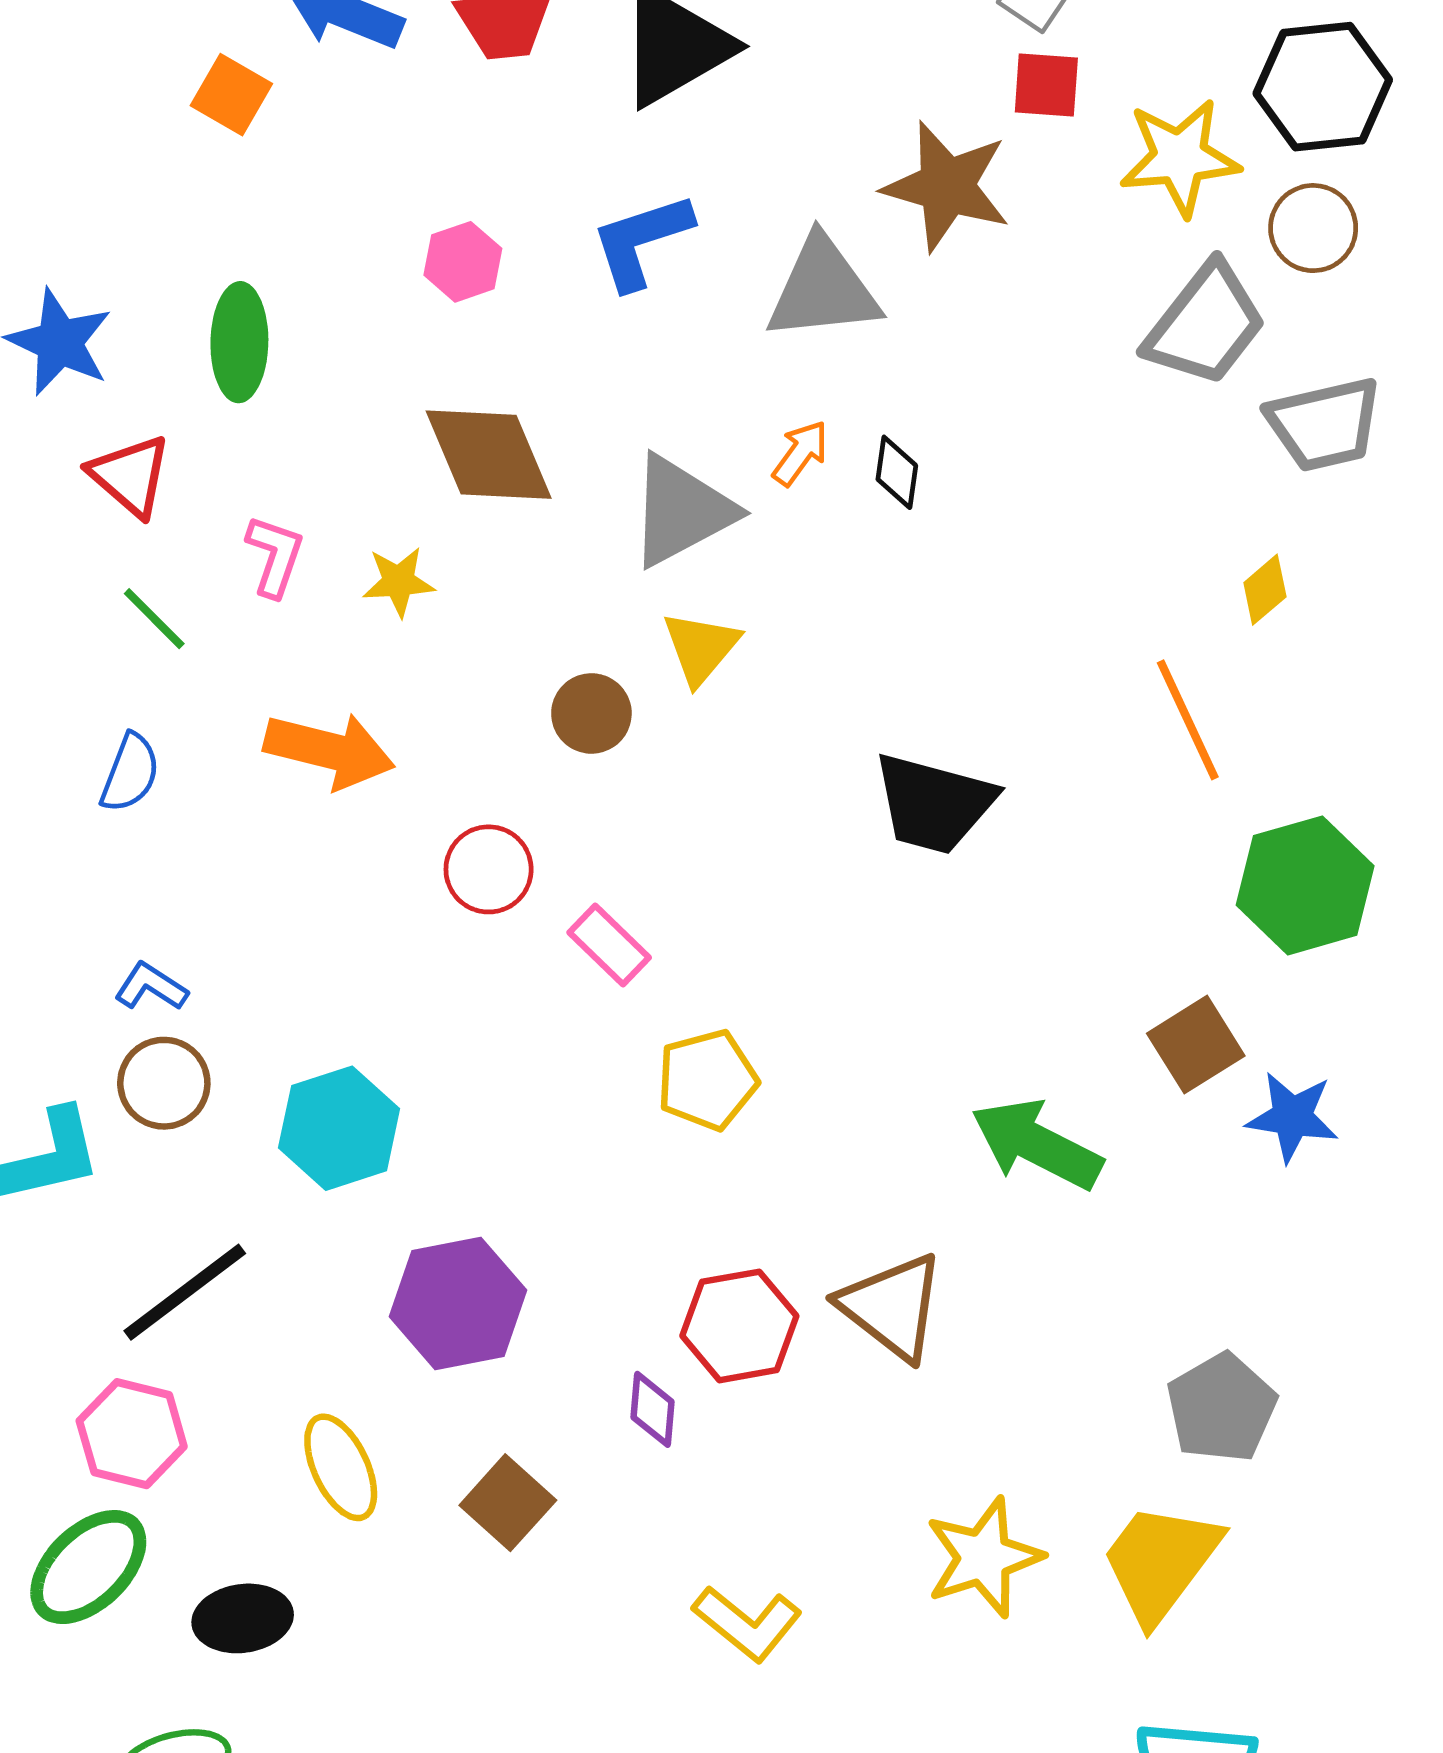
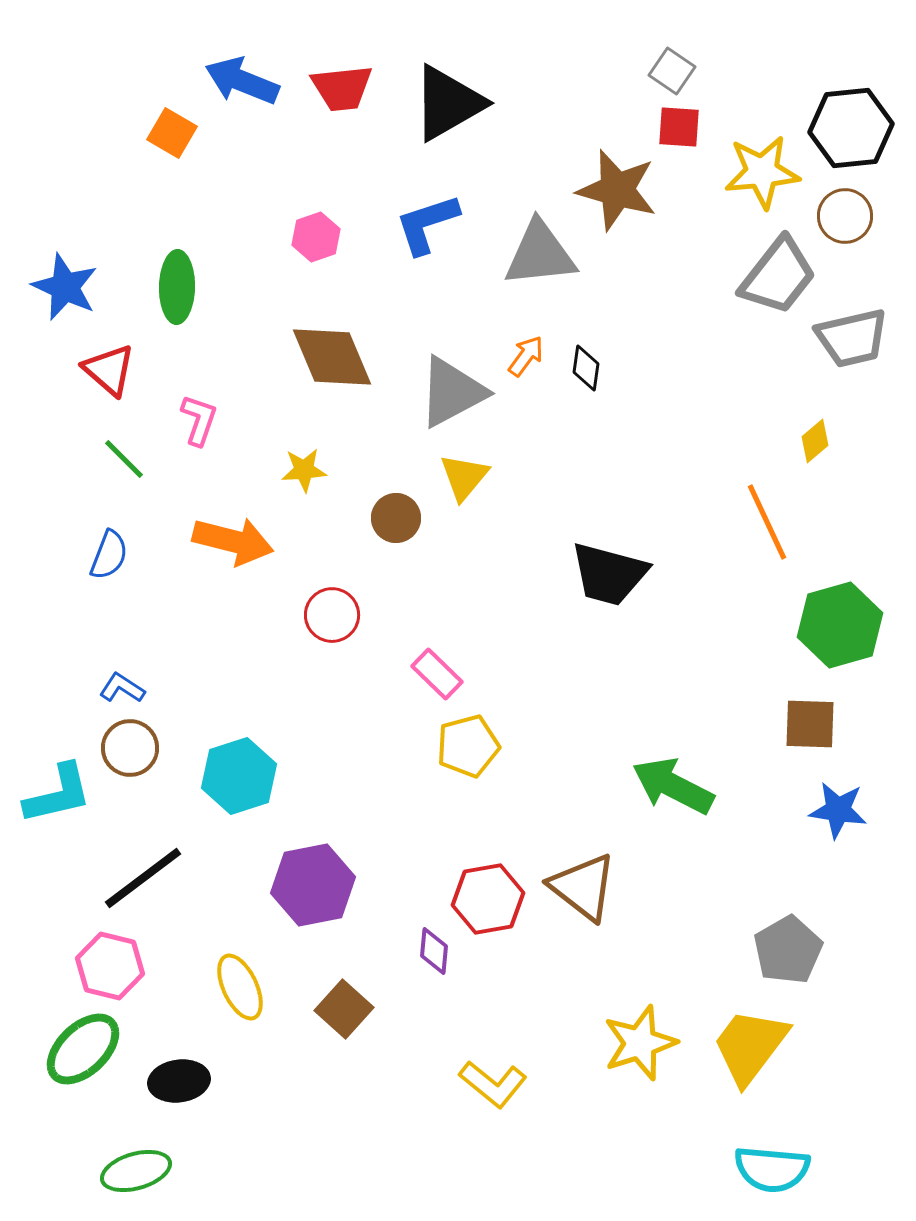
yellow star: (399, 582) -> (304, 470), moved
pink rectangle: (609, 945) -> (437, 674), moved
brown square: (1196, 1045) -> (810, 724), moved, turned 34
blue star: (1292, 1117) -> (838, 810), moved

